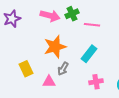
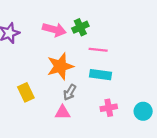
pink line: (92, 25) -> (98, 50), moved
cyan rectangle: (89, 54) -> (100, 75), turned 60
pink triangle: (49, 82) -> (63, 112), moved

